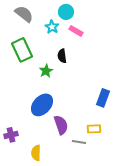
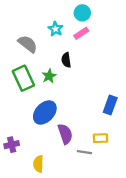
cyan circle: (66, 12) -> (82, 13), moved
gray semicircle: (24, 14) -> (28, 44), moved
pink rectangle: (76, 31) -> (81, 33), turned -64
green rectangle: (22, 50) -> (23, 78), moved

